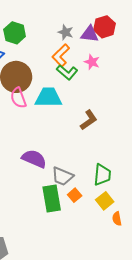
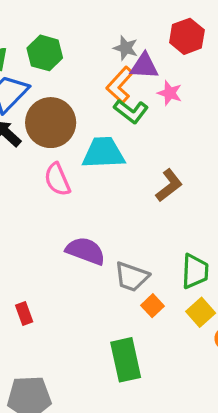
purple triangle: (90, 34) -> (144, 66), moved
pink semicircle: (18, 98) -> (57, 179), moved
green rectangle: (52, 198) -> (126, 360), moved

